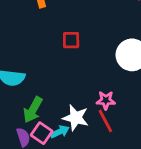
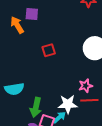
red line: (105, 121) -> (89, 100), turned -48

